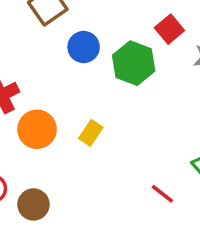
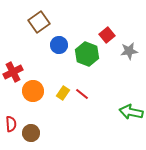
red line: (162, 194) -> (82, 94), moved

